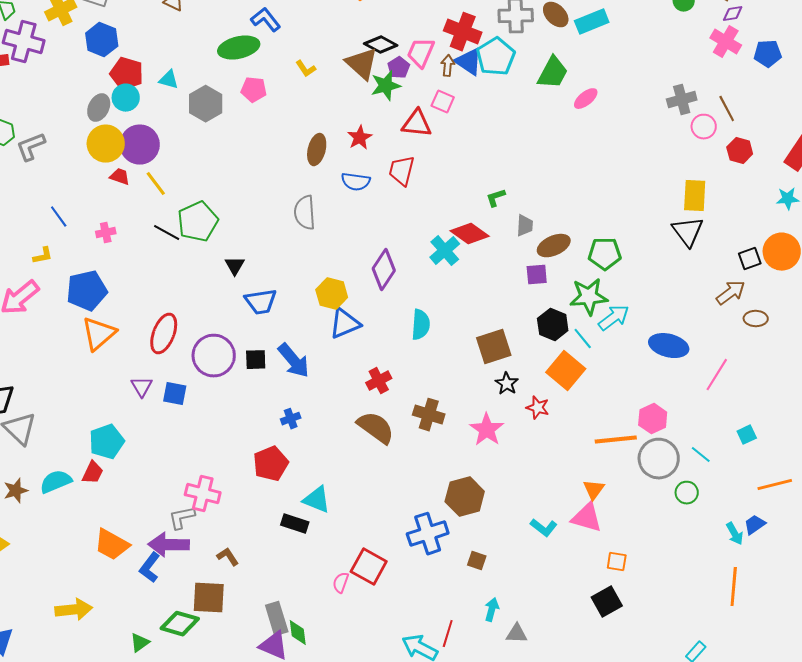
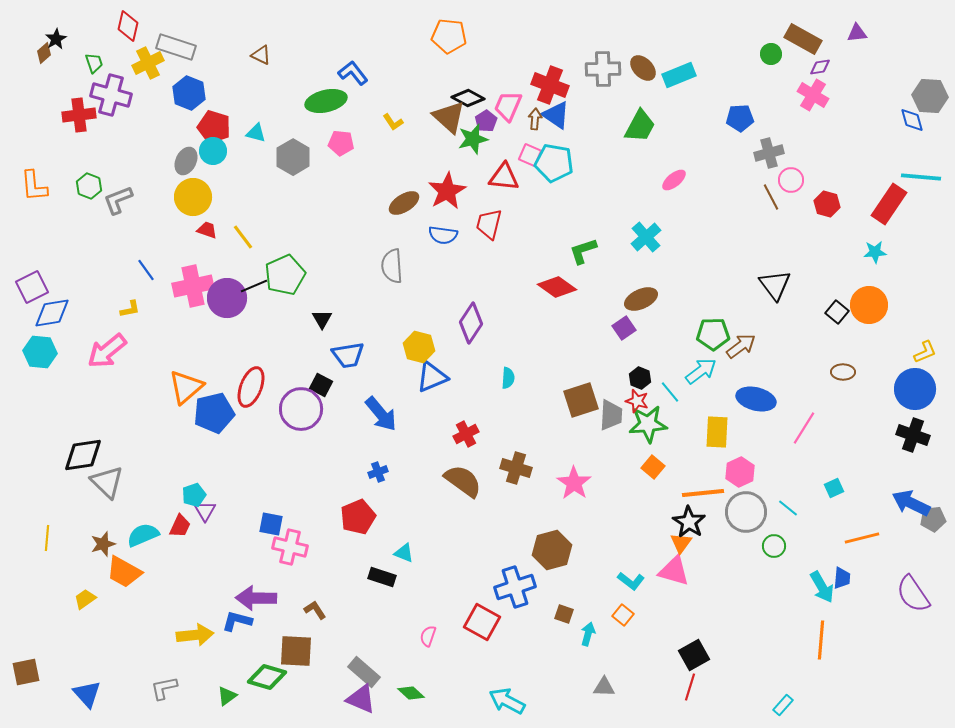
blue pentagon: (768, 54) -> (740, 118), moved
cyan pentagon: (496, 57) -> (554, 163), moved, turned -30
pink ellipse: (586, 99) -> (674, 180), moved
brown line: (727, 109) -> (771, 197), moved
red star: (360, 138) -> (447, 191), size x1.5
purple circle: (140, 145) -> (227, 298), moved
brown ellipse: (317, 150) -> (404, 203), turned 44
yellow rectangle: (695, 196) -> (717, 432), moved
green L-shape: (496, 198) -> (583, 251), size x1.4
gray trapezoid: (525, 226) -> (611, 415), moved, size x1.4
pink cross: (106, 233) -> (193, 286), size x2.0
black line: (167, 233) -> (254, 286), turned -52
cyan cross: (445, 251) -> (646, 237), moved
green pentagon: (605, 254) -> (713, 334), moved
black square: (750, 259) -> (837, 312), turned -30
purple square: (537, 275) -> (624, 328), turned -30
blue pentagon: (87, 291) -> (214, 413), moved
brown arrow: (731, 293) -> (741, 346), moved
green star: (589, 297) -> (648, 424), moved
cyan semicircle: (421, 325) -> (508, 378), size x0.7
black hexagon: (553, 325) -> (640, 378), size x0.7
black square: (256, 360) -> (321, 385), moved, turned 30
orange square: (566, 371) -> (653, 467), moved, size x0.6
black star: (507, 384) -> (689, 522), moved, size x1.4
purple triangle: (142, 387) -> (205, 511), moved
blue square: (175, 394) -> (271, 524), moved
red star: (538, 408) -> (637, 401), moved
cyan pentagon: (107, 442) -> (194, 495), size x0.7
cyan triangle: (317, 500) -> (404, 553), size x0.7
gray L-shape: (182, 518) -> (164, 688), moved
blue trapezoid: (755, 525) -> (842, 578), turned 130
cyan arrow: (735, 534) -> (822, 587), size x1.4
orange trapezoid: (112, 545) -> (124, 572), moved
orange square: (617, 562) -> (623, 615), moved, turned 30
red square: (369, 567) -> (482, 622), moved
blue L-shape: (150, 568) -> (237, 621), turned 68
yellow arrow: (74, 610) -> (195, 635), moved
cyan arrow: (492, 610) -> (588, 634), moved
gray rectangle: (277, 619) -> (364, 672), turned -32
green diamond: (298, 633) -> (411, 693), moved, turned -40
red line: (448, 634) -> (690, 687), moved

